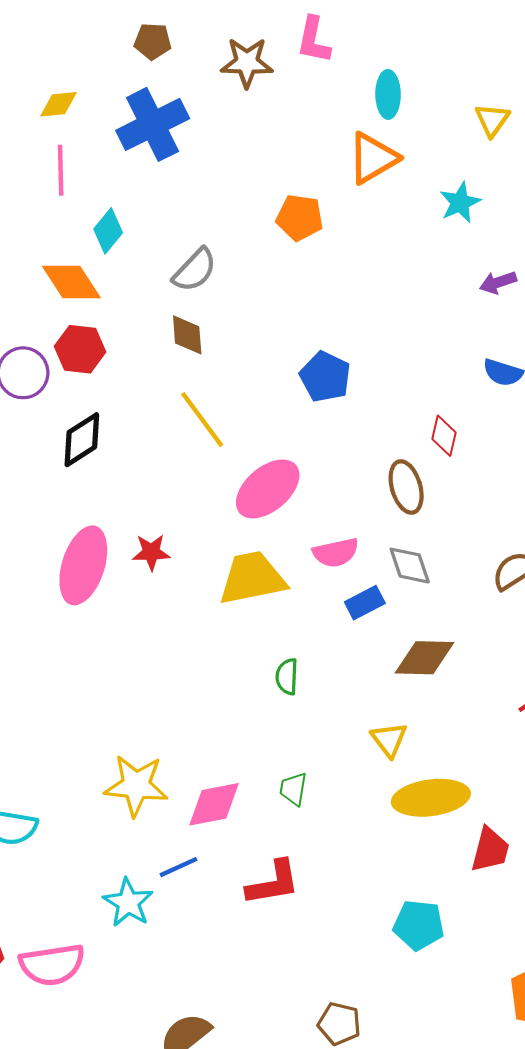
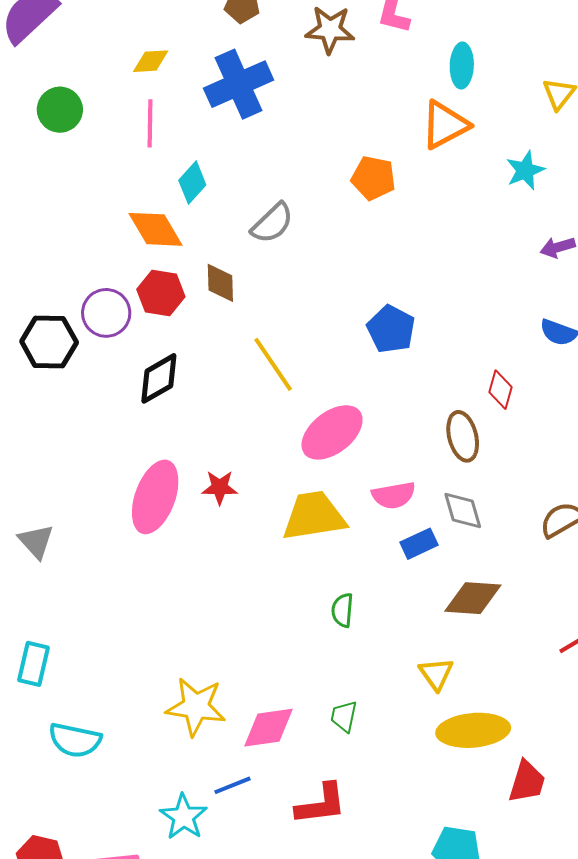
brown diamond: (187, 335) -> (220, 283), moved

